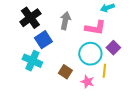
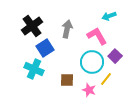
pink L-shape: (95, 28) -> (97, 36), turned -130
yellow line: (104, 71) -> (106, 79), turned 32
brown square: (65, 72) -> (67, 80), turned -32

